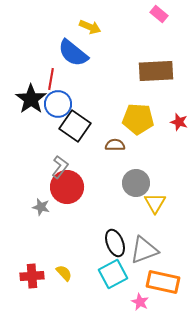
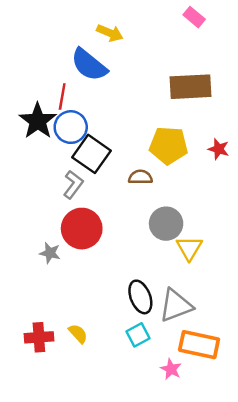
gray L-shape: (60, 167) -> (73, 184), moved
cyan square: (113, 274) -> (138, 335), size x0.7

